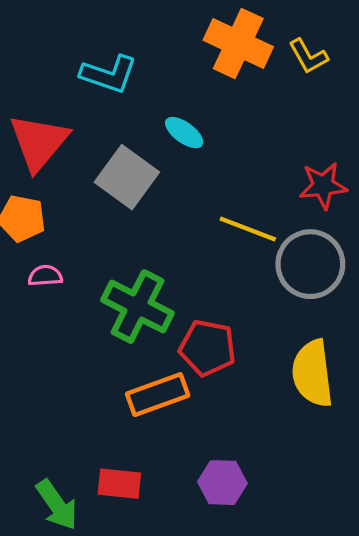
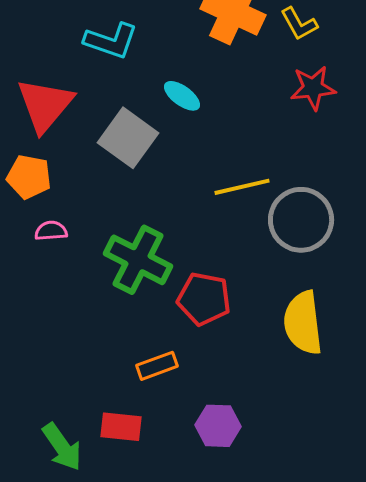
red star: (323, 186) -> (313, 88), moved
yellow line: (248, 229) -> (242, 187), turned -34
orange rectangle: (158, 395) -> (157, 366), moved, size x0.7

